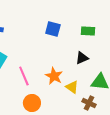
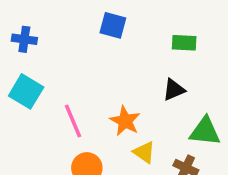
blue square: (53, 29) -> (113, 25), moved
yellow triangle: (72, 87) -> (144, 152), moved

